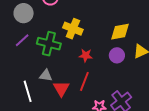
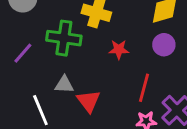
purple line: (22, 40) -> (23, 53), moved
red line: (84, 81) -> (144, 88), moved

